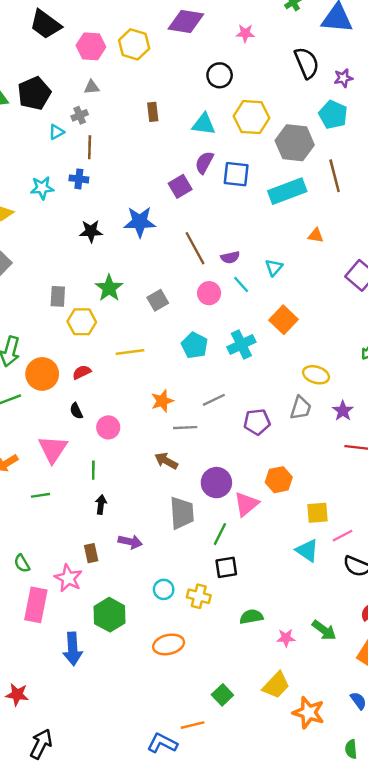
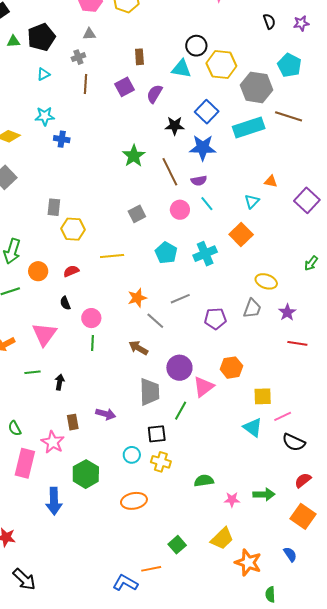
black semicircle: (307, 63) -> (269, 21), size x0.6
black circle: (220, 75) -> (196, 46), moved
purple star: (343, 78) -> (301, 23), moved
cyan triangle: (56, 132) -> (43, 74), moved
purple semicircle: (204, 162) -> (155, 94), moved
blue square: (236, 174) -> (207, 112), turned 35
brown line: (335, 176) -> (289, 116), turned -60
blue cross: (79, 179) -> (62, 139), moved
purple square: (180, 186) -> (125, 87), moved
blue star: (140, 222) -> (203, 148), moved
black star: (91, 231) -> (175, 126), moved
orange triangle: (316, 235) -> (271, 181), moved
cyan triangle: (274, 267) -> (252, 201), moved
green star: (109, 288) -> (134, 156), moved
orange circle: (42, 374) -> (38, 271), size x0.7
gray line: (185, 428) -> (155, 321), turned 42
green line: (93, 470) -> (92, 343), moved
black arrow: (101, 505) -> (60, 382), moved
black square: (226, 567) -> (157, 434), moved
green arrow: (324, 630) -> (264, 494), turned -40
black arrow: (41, 744) -> (24, 579), turned 105
green semicircle: (351, 749) -> (270, 594), moved

